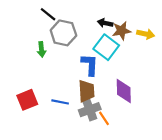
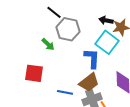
green arrow: (41, 49) -> (48, 44), turned -40
brown trapezoid: (86, 91) -> (89, 82), turned 55
red square: (27, 100) -> (34, 73), moved, turned 30

